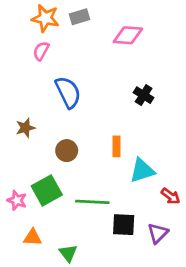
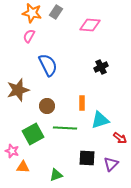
gray rectangle: (79, 17) -> (56, 12), turned -40
black cross: (144, 95) -> (101, 67), turned 32
brown star: (25, 128) -> (18, 90), size x1.6
pink star: (17, 200) -> (12, 151), moved
green line: (92, 202) -> (65, 128), moved
green triangle: (68, 253) -> (56, 175), moved, turned 48

